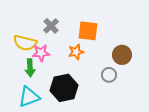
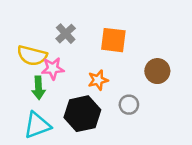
orange star: (76, 52) -> (98, 80), moved
gray circle: (109, 75) -> (129, 105), moved

